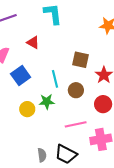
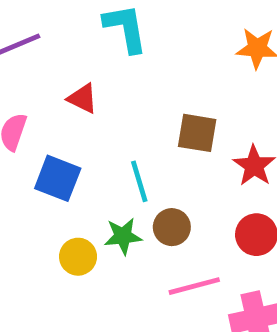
blue square: (21, 76) -> (58, 178), turned -30
brown circle: (76, 90) -> (172, 227), moved

